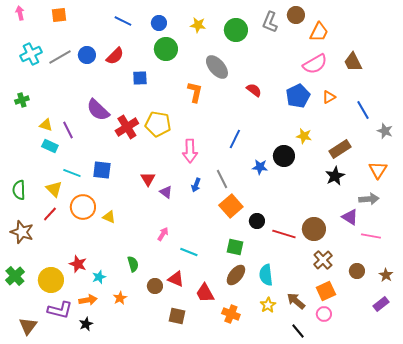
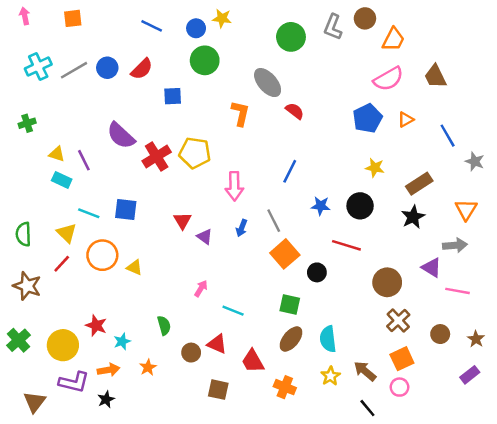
yellow star: (198, 25) -> (222, 18), moved
red semicircle: (254, 90) -> (295, 111), moved
black circle: (284, 156) -> (360, 206), moved
red line: (284, 234) -> (346, 245), moved

